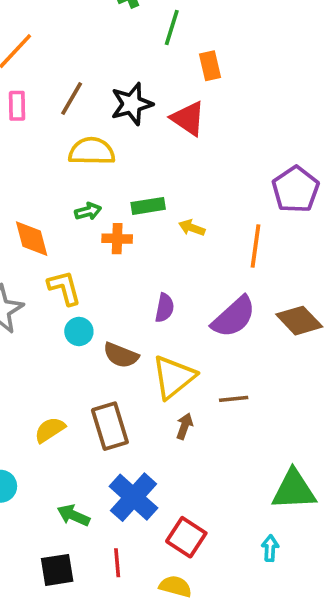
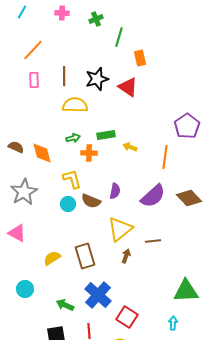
brown line: (72, 98) -> (64, 76), turned -30
yellow L-shape: (64, 288) -> (72, 179), moved
brown semicircle: (121, 355) -> (91, 201), moved

